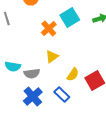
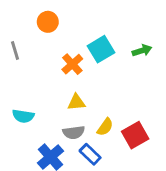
yellow triangle: (52, 56) -> (76, 102), turned 32
gray semicircle: (32, 74) -> (74, 132), moved

